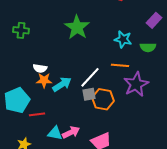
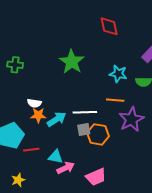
white line: (90, 77) -> (85, 112), turned 45
cyan triangle: (55, 133) -> (56, 157), moved

